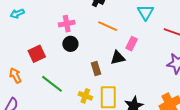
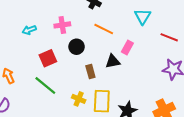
cyan arrow: (17, 14) -> (29, 30), moved
black circle: (70, 44) -> (77, 47), moved
red square: (37, 54) -> (48, 58), moved

